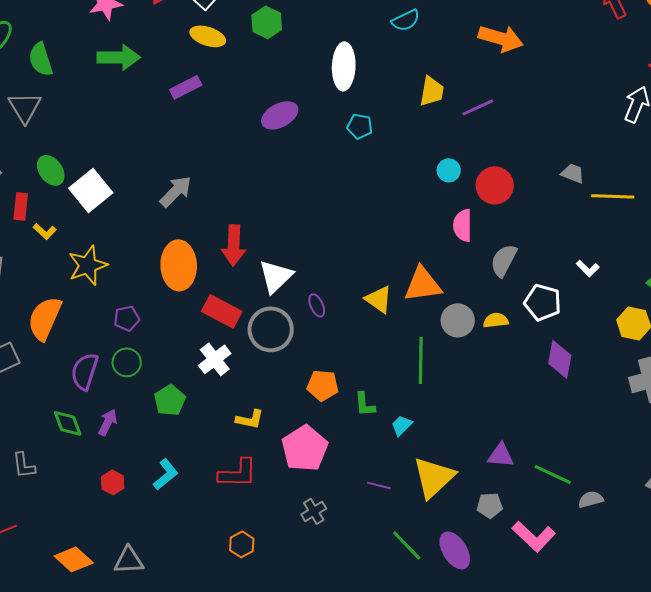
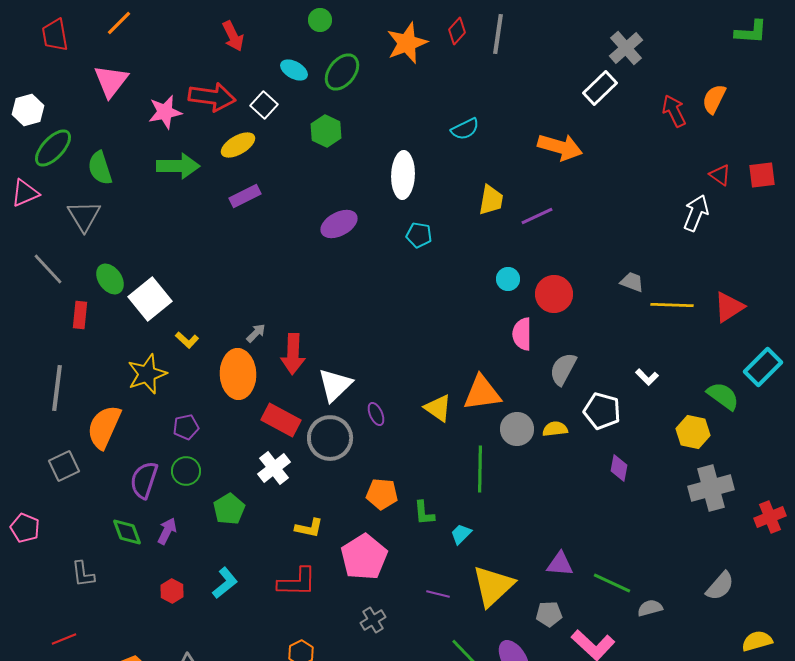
yellow ellipse: (208, 36) -> (238, 145), moved, turned -48
gray arrow: (176, 191) -> (256, 333), moved, size x0.6
yellow L-shape: (45, 231) -> (187, 340), moved
purple diamond: (560, 359) -> (619, 468), size x0.7

